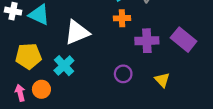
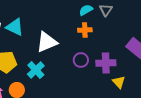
purple cross: (147, 41) -> (106, 63), moved
purple circle: (123, 74) -> (81, 60), moved

